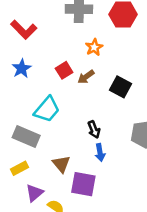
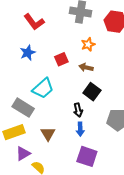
brown arrow: (86, 77) -> (86, 67), moved, turned 40
black square: (121, 87) -> (92, 92), moved
yellow rectangle: (19, 168) -> (14, 132), size x1.5
purple square: (83, 184) -> (87, 156), moved

